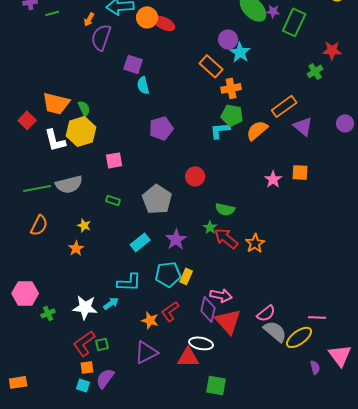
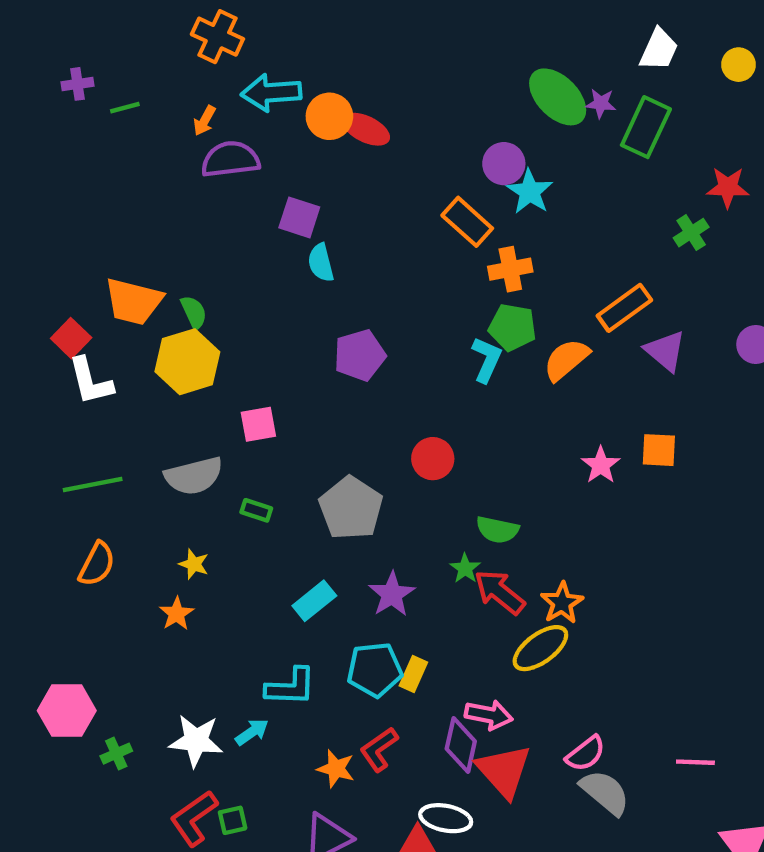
purple semicircle: (101, 37) -> (230, 159), turned 64
cyan L-shape: (220, 130) -> (487, 360), turned 120
white L-shape: (55, 140) -> (90, 381), moved
gray semicircle: (69, 184) -> (194, 476), moved
yellow ellipse: (299, 337) -> (540, 648), moved

